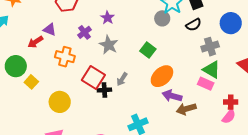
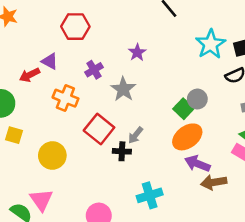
purple star: (107, 18) -> (137, 52), moved
gray circle: (162, 18) -> (197, 99), moved
green square: (148, 50) -> (183, 109), moved
yellow square: (31, 82) -> (14, 135), moved, turned -32
black cross: (104, 90) -> (122, 151), moved

